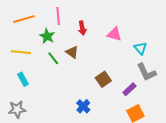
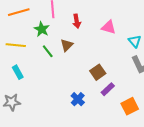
brown triangle: (72, 52) -> (67, 45), turned 40
purple rectangle: (129, 89) -> (108, 89), moved

